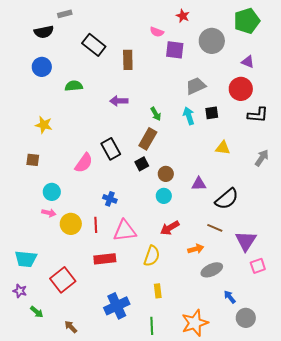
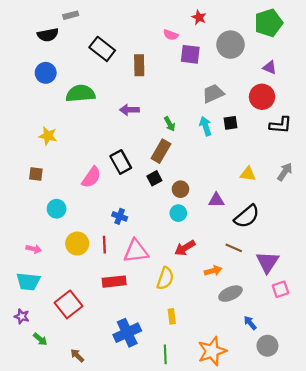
green semicircle: (74, 86) -> (80, 94), size x1.5
yellow triangle: (223, 148) -> (248, 174), moved
pink arrow: (49, 213) -> (34, 249), moved

